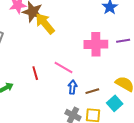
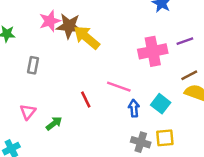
brown line: (92, 91) -> (189, 75), moved
cyan square: (115, 103) -> (161, 104), moved

